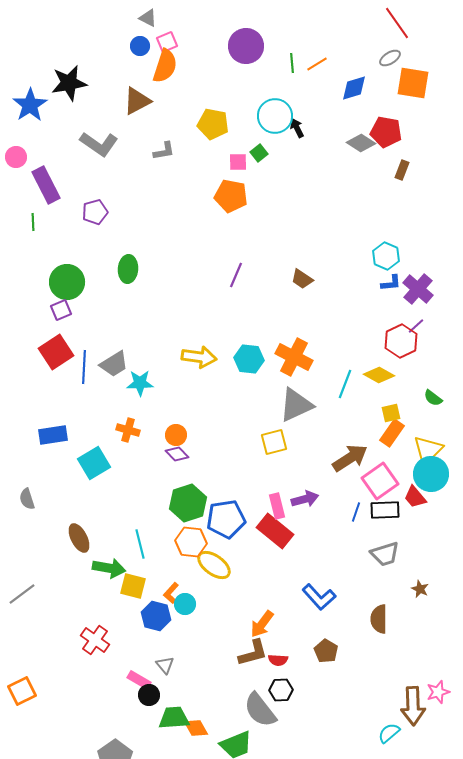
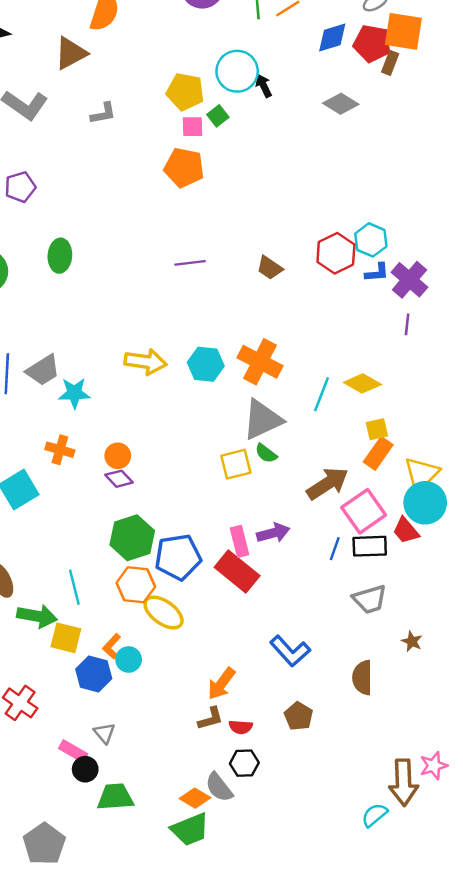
yellow pentagon: (213, 124) -> (185, 92), moved
red pentagon: (386, 132) -> (372, 43), moved
brown rectangle: (402, 170) -> (390, 63), moved
purple line: (236, 275) -> (190, 263), turned 60
purple line: (416, 326) -> (407, 324), turned -42
red hexagon: (401, 341) -> (336, 253), moved
green semicircle: (433, 398) -> (266, 453), moved
brown L-shape: (253, 653) -> (211, 719), size x0.7
gray semicircle: (260, 710) -> (219, 787), size x0.7
orange diamond: (196, 728) -> (195, 798), moved, turned -30

